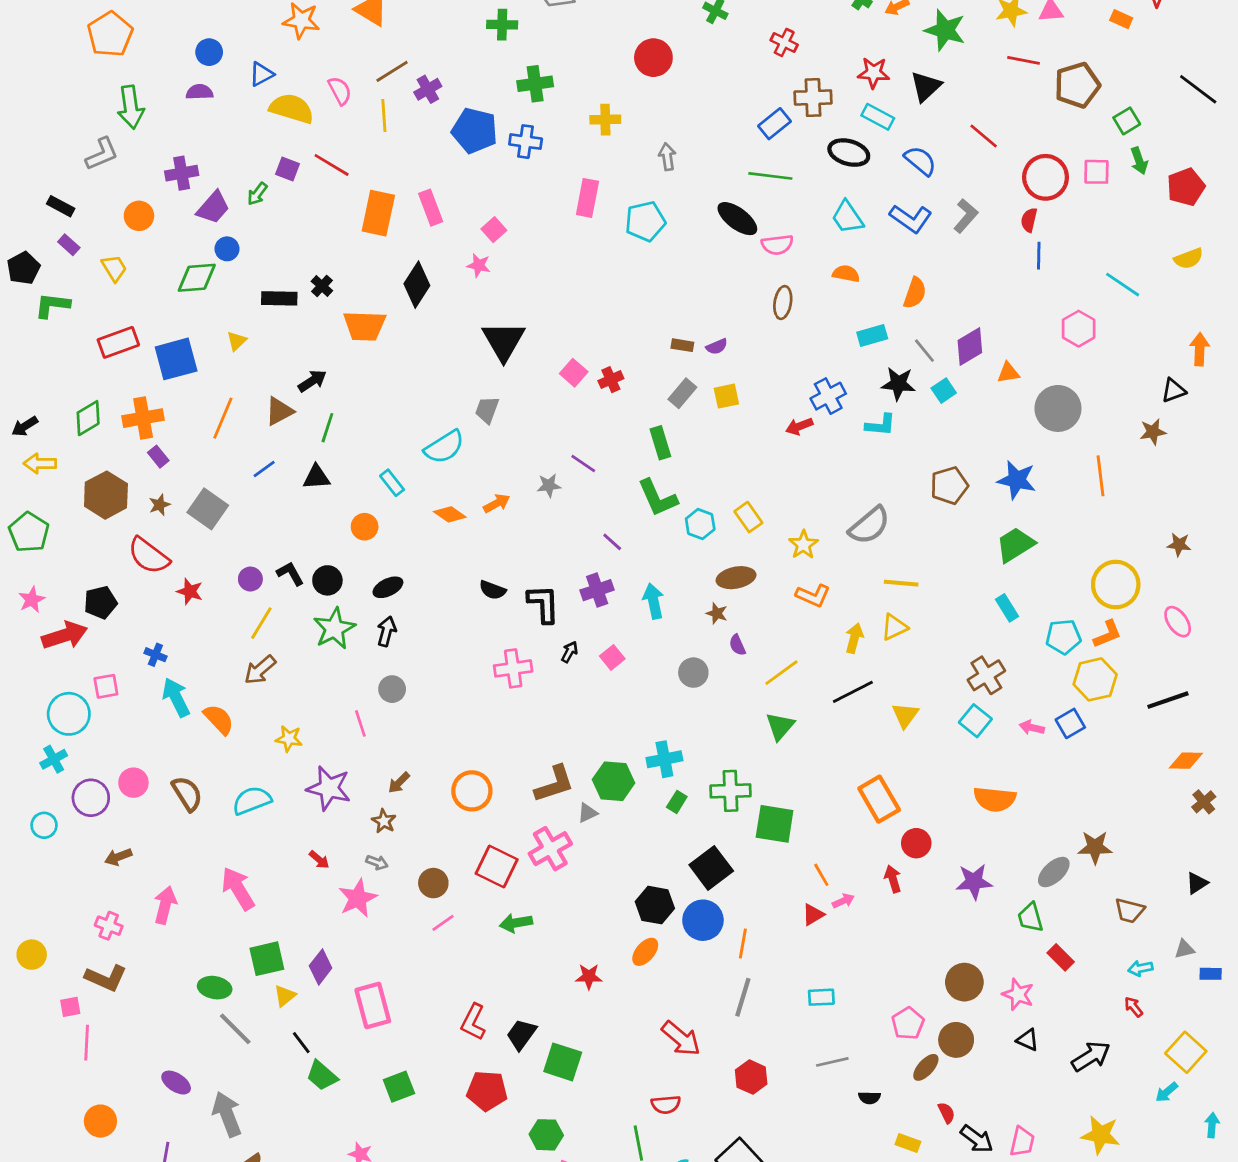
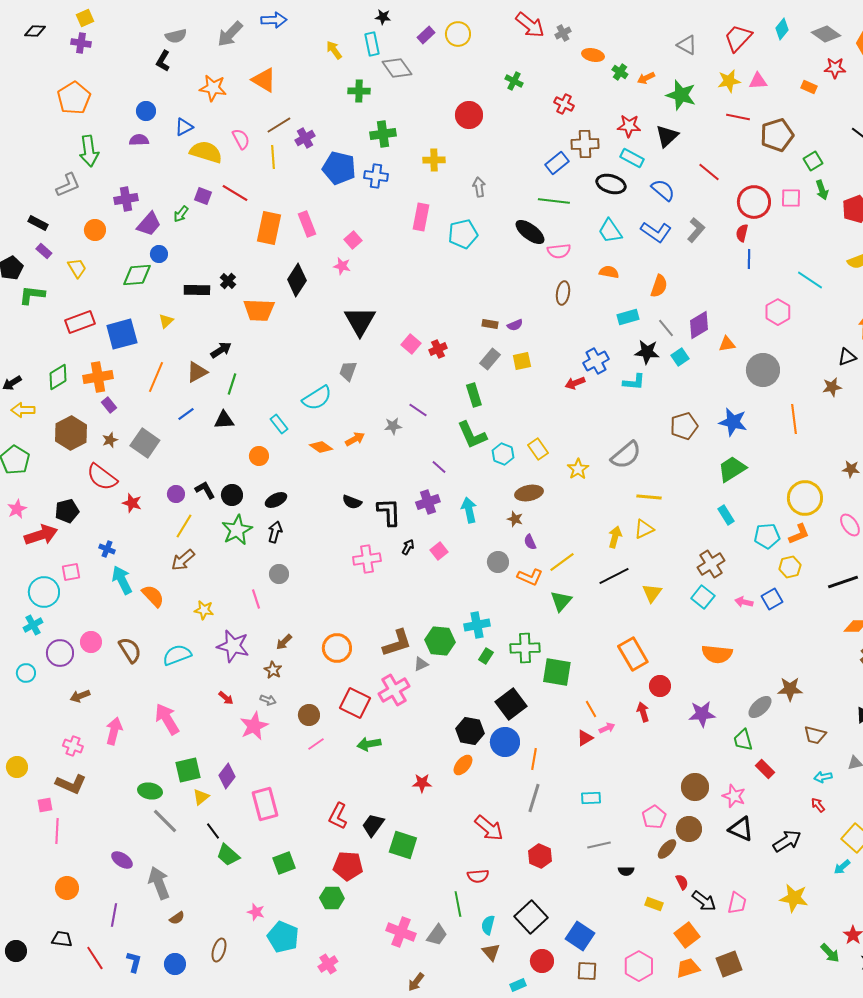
orange L-shape: (813, 596) -> (530, 577), moved
yellow hexagon: (1095, 679) -> (790, 567), size x0.7
black triangle: (1028, 1040) -> (741, 829), size x1.5
green hexagon: (546, 1135) -> (332, 898), moved

